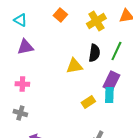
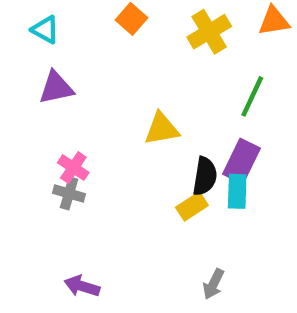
black semicircle: (94, 53) -> (205, 176), moved
pink cross: (22, 84) -> (73, 168), moved, turned 32
gray cross: (20, 113) -> (69, 193), moved

